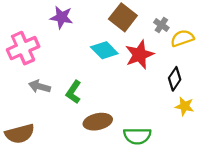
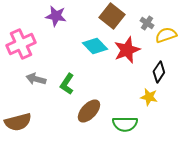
yellow star: (184, 106) -> (149, 97), moved
brown ellipse: (98, 122) -> (89, 111), turned -35

